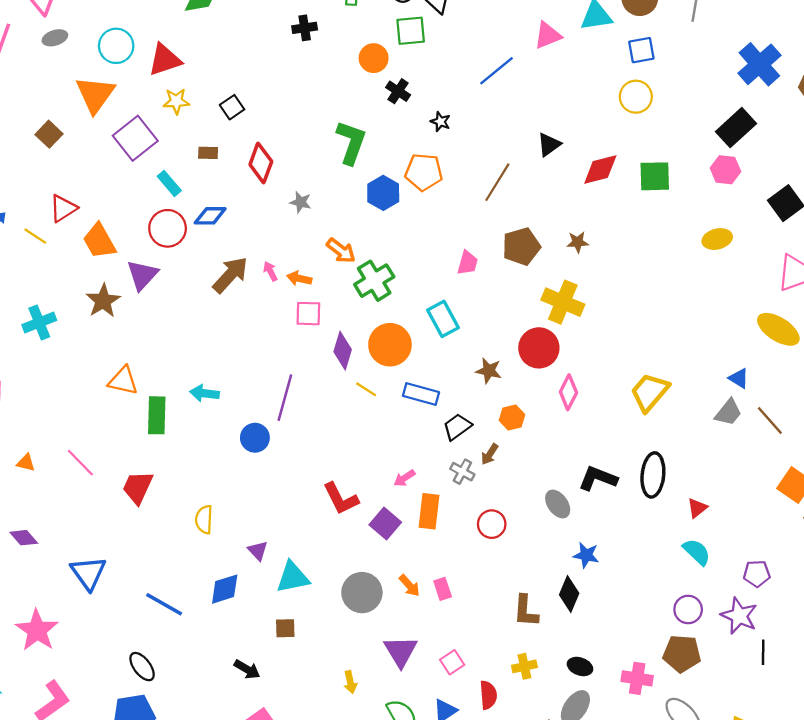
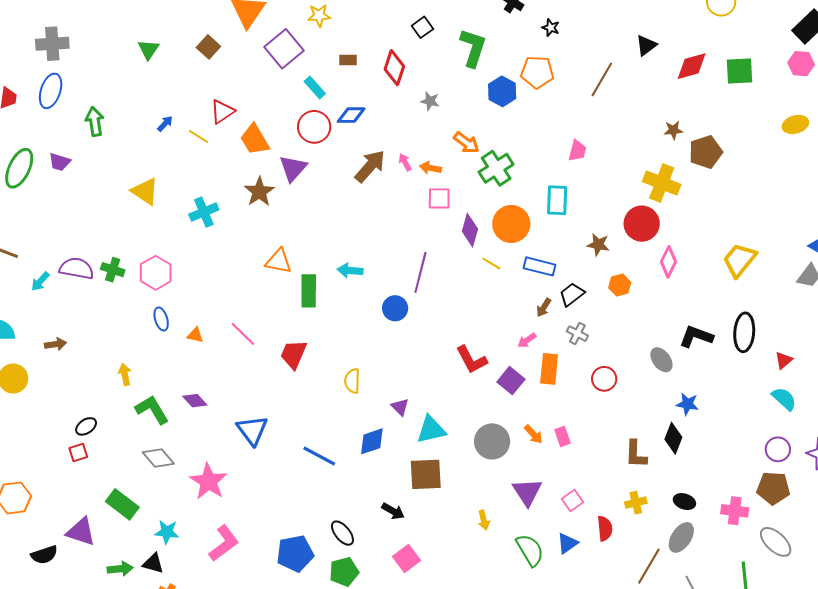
black square: (232, 107) -> (422, 27), moved
brown pentagon: (521, 246) -> (706, 152), moved
cyan rectangle: (443, 319) -> (557, 200), turned 32
brown arrow: (490, 454) -> (544, 307), moved
brown square: (285, 628) -> (426, 474), size x1.8
black ellipse: (142, 667) -> (342, 533), moved

